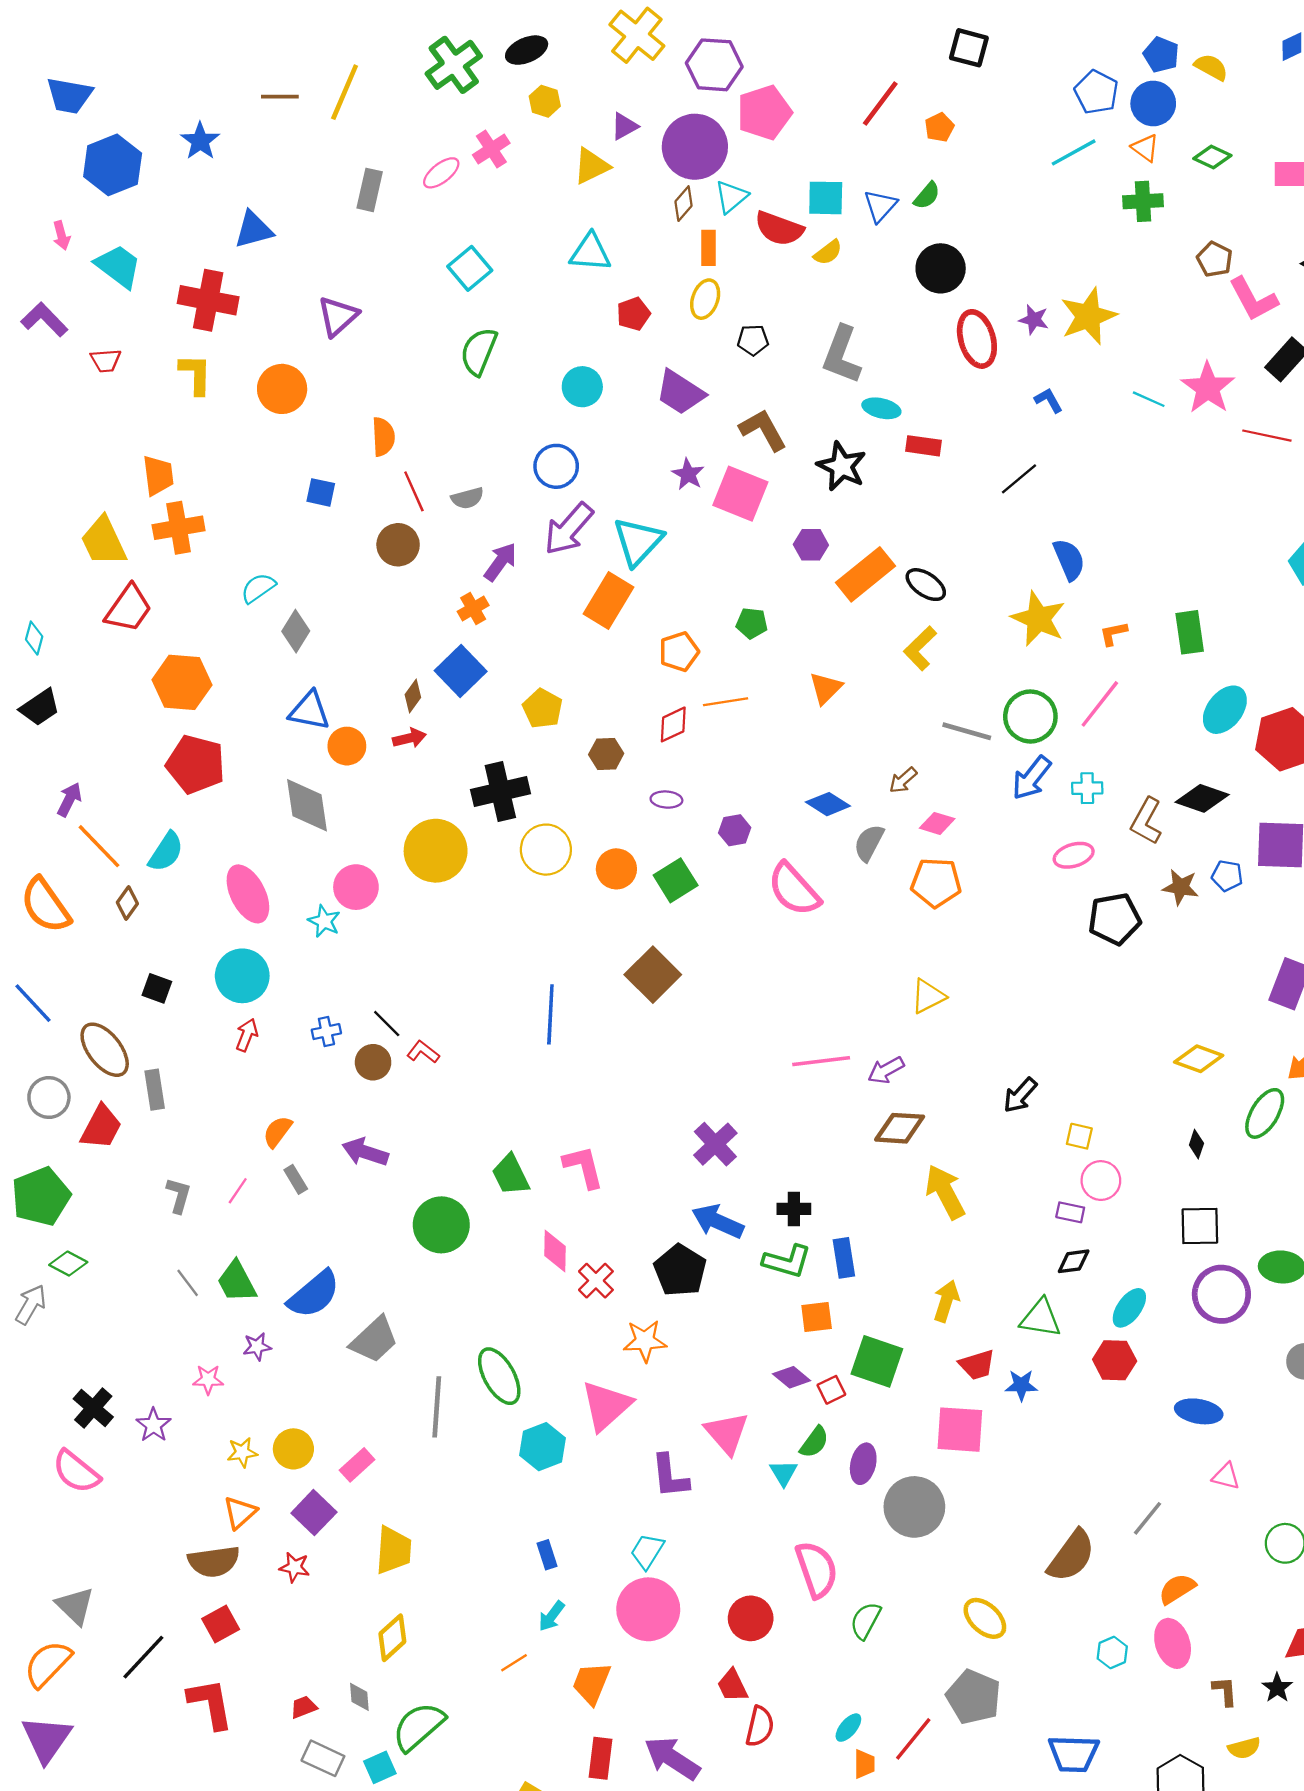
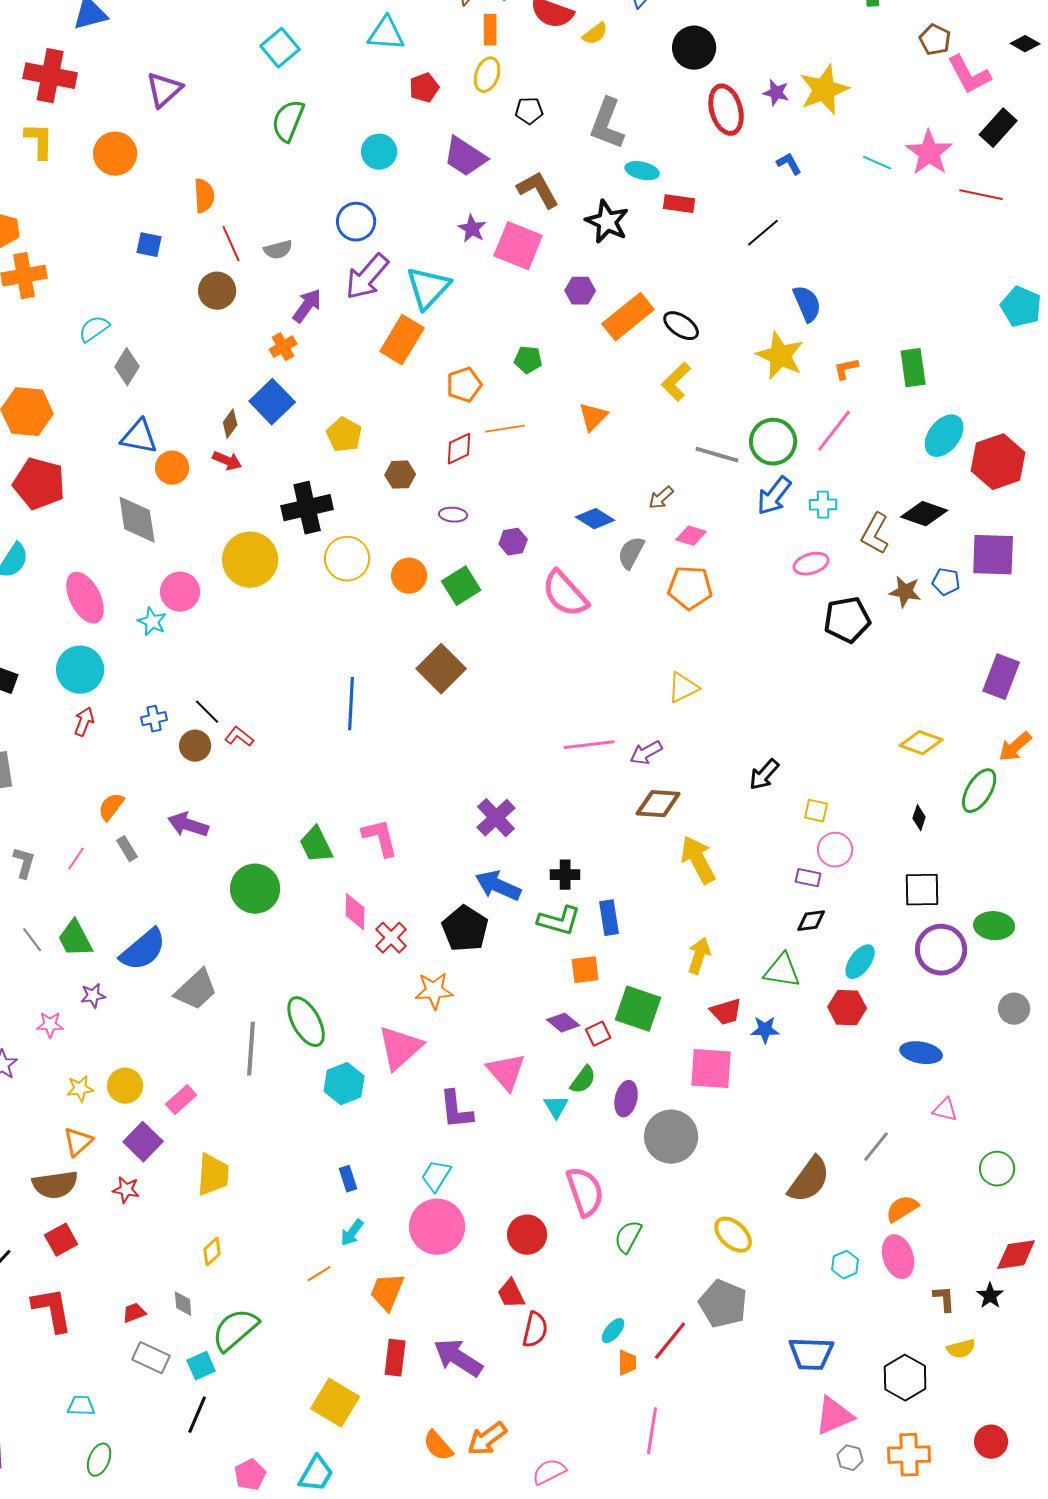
red arrow: (409, 738) -> (227, 461), turned 36
yellow diamond: (392, 1638) -> (212, 1252), size x0.7

